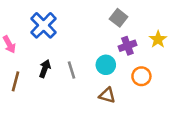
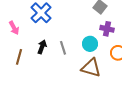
purple cross: (127, 46) -> (107, 29), turned 32
brown triangle: (107, 95) -> (91, 68), size x1.5

